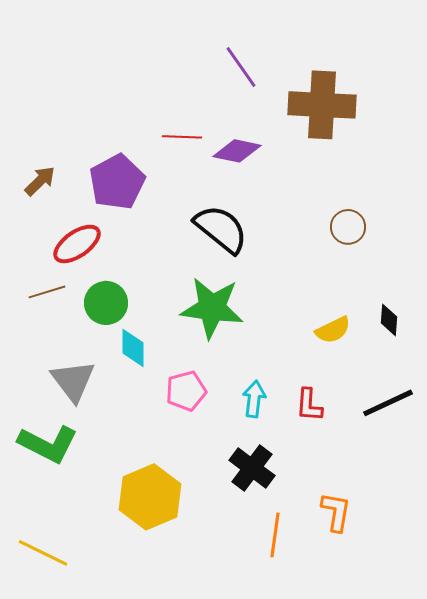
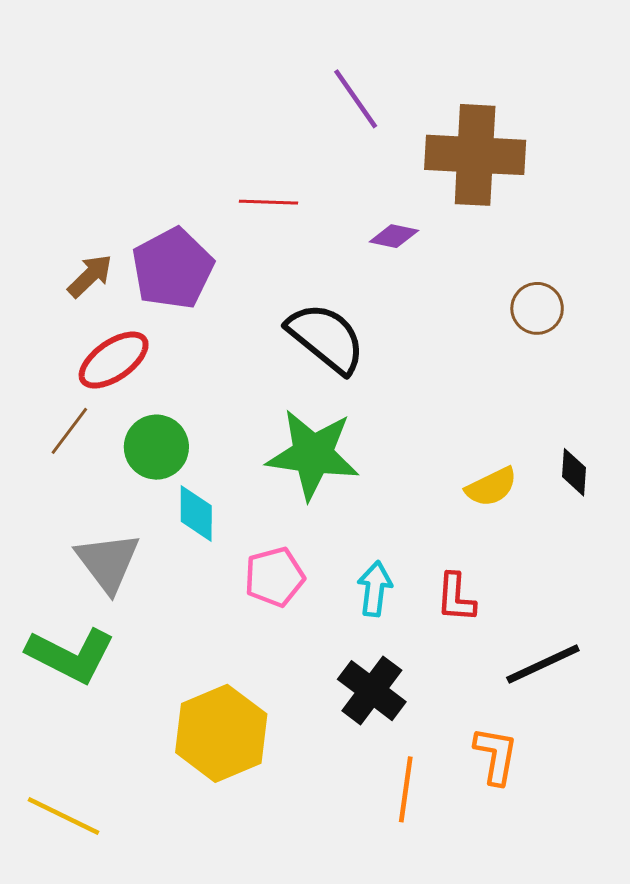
purple diamond: (237, 151) -> (394, 236), moved, size x0.7
brown arrow: (40, 181) -> (90, 276), moved
brown circle: (348, 227) -> (537, 308), moved
brown line: (47, 292) -> (69, 431), turned -36
black line: (388, 403) -> (543, 664), moved

